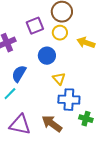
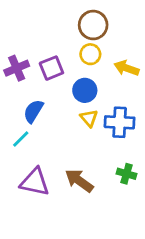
purple square: (35, 26) -> (51, 68), moved
blue circle: (47, 56) -> (85, 90), moved
blue cross: (69, 100) -> (120, 122), moved

